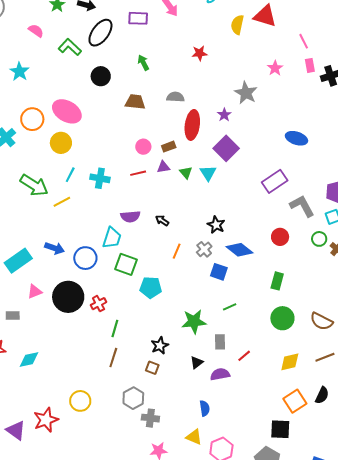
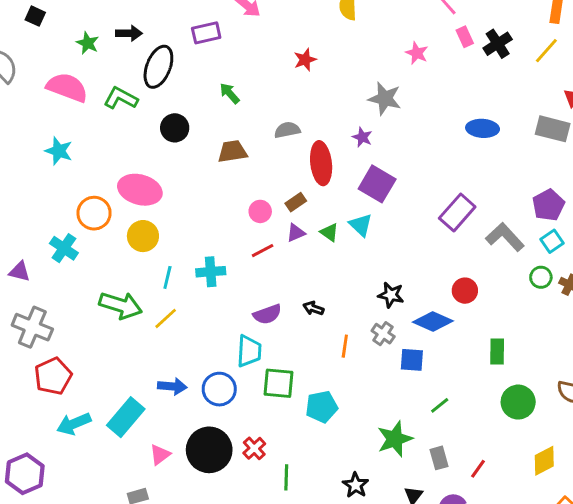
pink semicircle: (36, 31) -> (67, 87), size x1.8
blue ellipse: (296, 138) -> (483, 128), moved
red circle: (280, 237) -> (465, 291), moved

